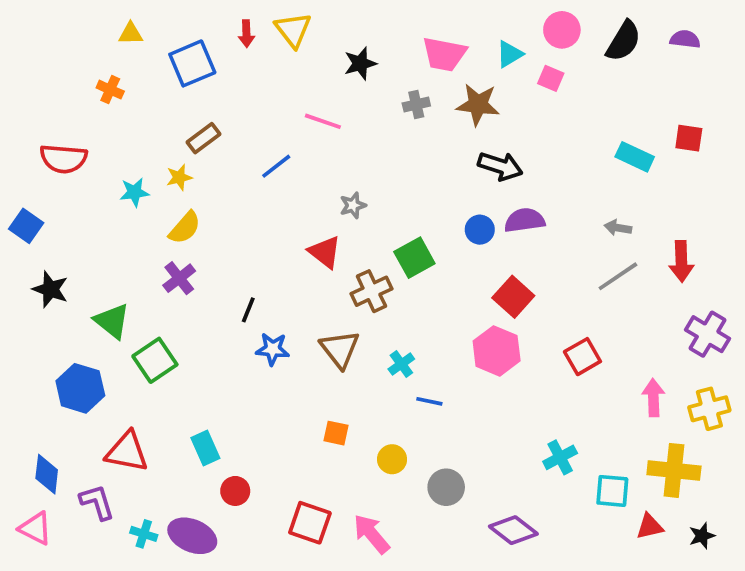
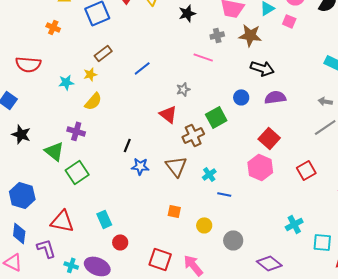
pink line: (323, 121) -> (203, 57), moved
blue circle: (480, 230) -> (241, 97), moved
purple cross: (179, 278) -> (76, 131), moved, turned -36
blue hexagon: (80, 388) -> (22, 195), moved

